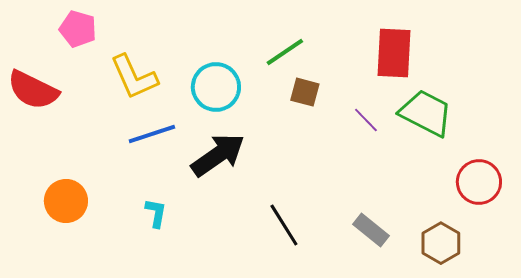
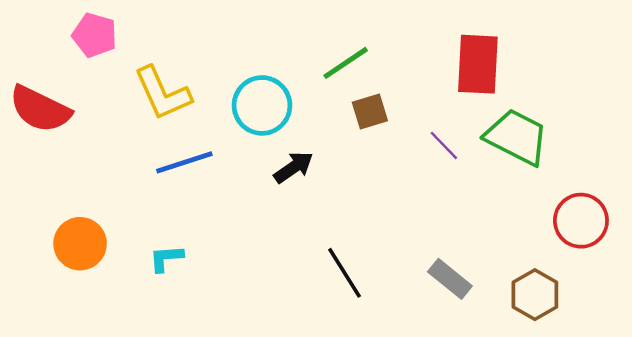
brown square: (305, 92) -> (370, 111), turned -32
black arrow: (218, 155) -> (294, 167), moved, size x0.6
cyan L-shape: (156, 213) -> (166, 258), moved, turned -104

